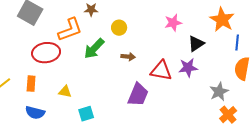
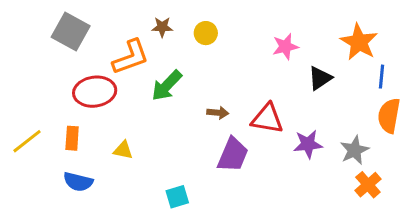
yellow circle: (119, 28) -> (206, 33), moved
brown arrow: (128, 57) -> (218, 113), moved
purple star: (188, 68) -> (308, 144), moved
cyan square: (86, 114) -> (177, 197), moved

